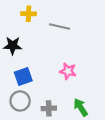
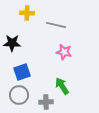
pink star: (68, 71) -> (64, 52), moved
green arrow: (81, 107) -> (62, 86), moved

